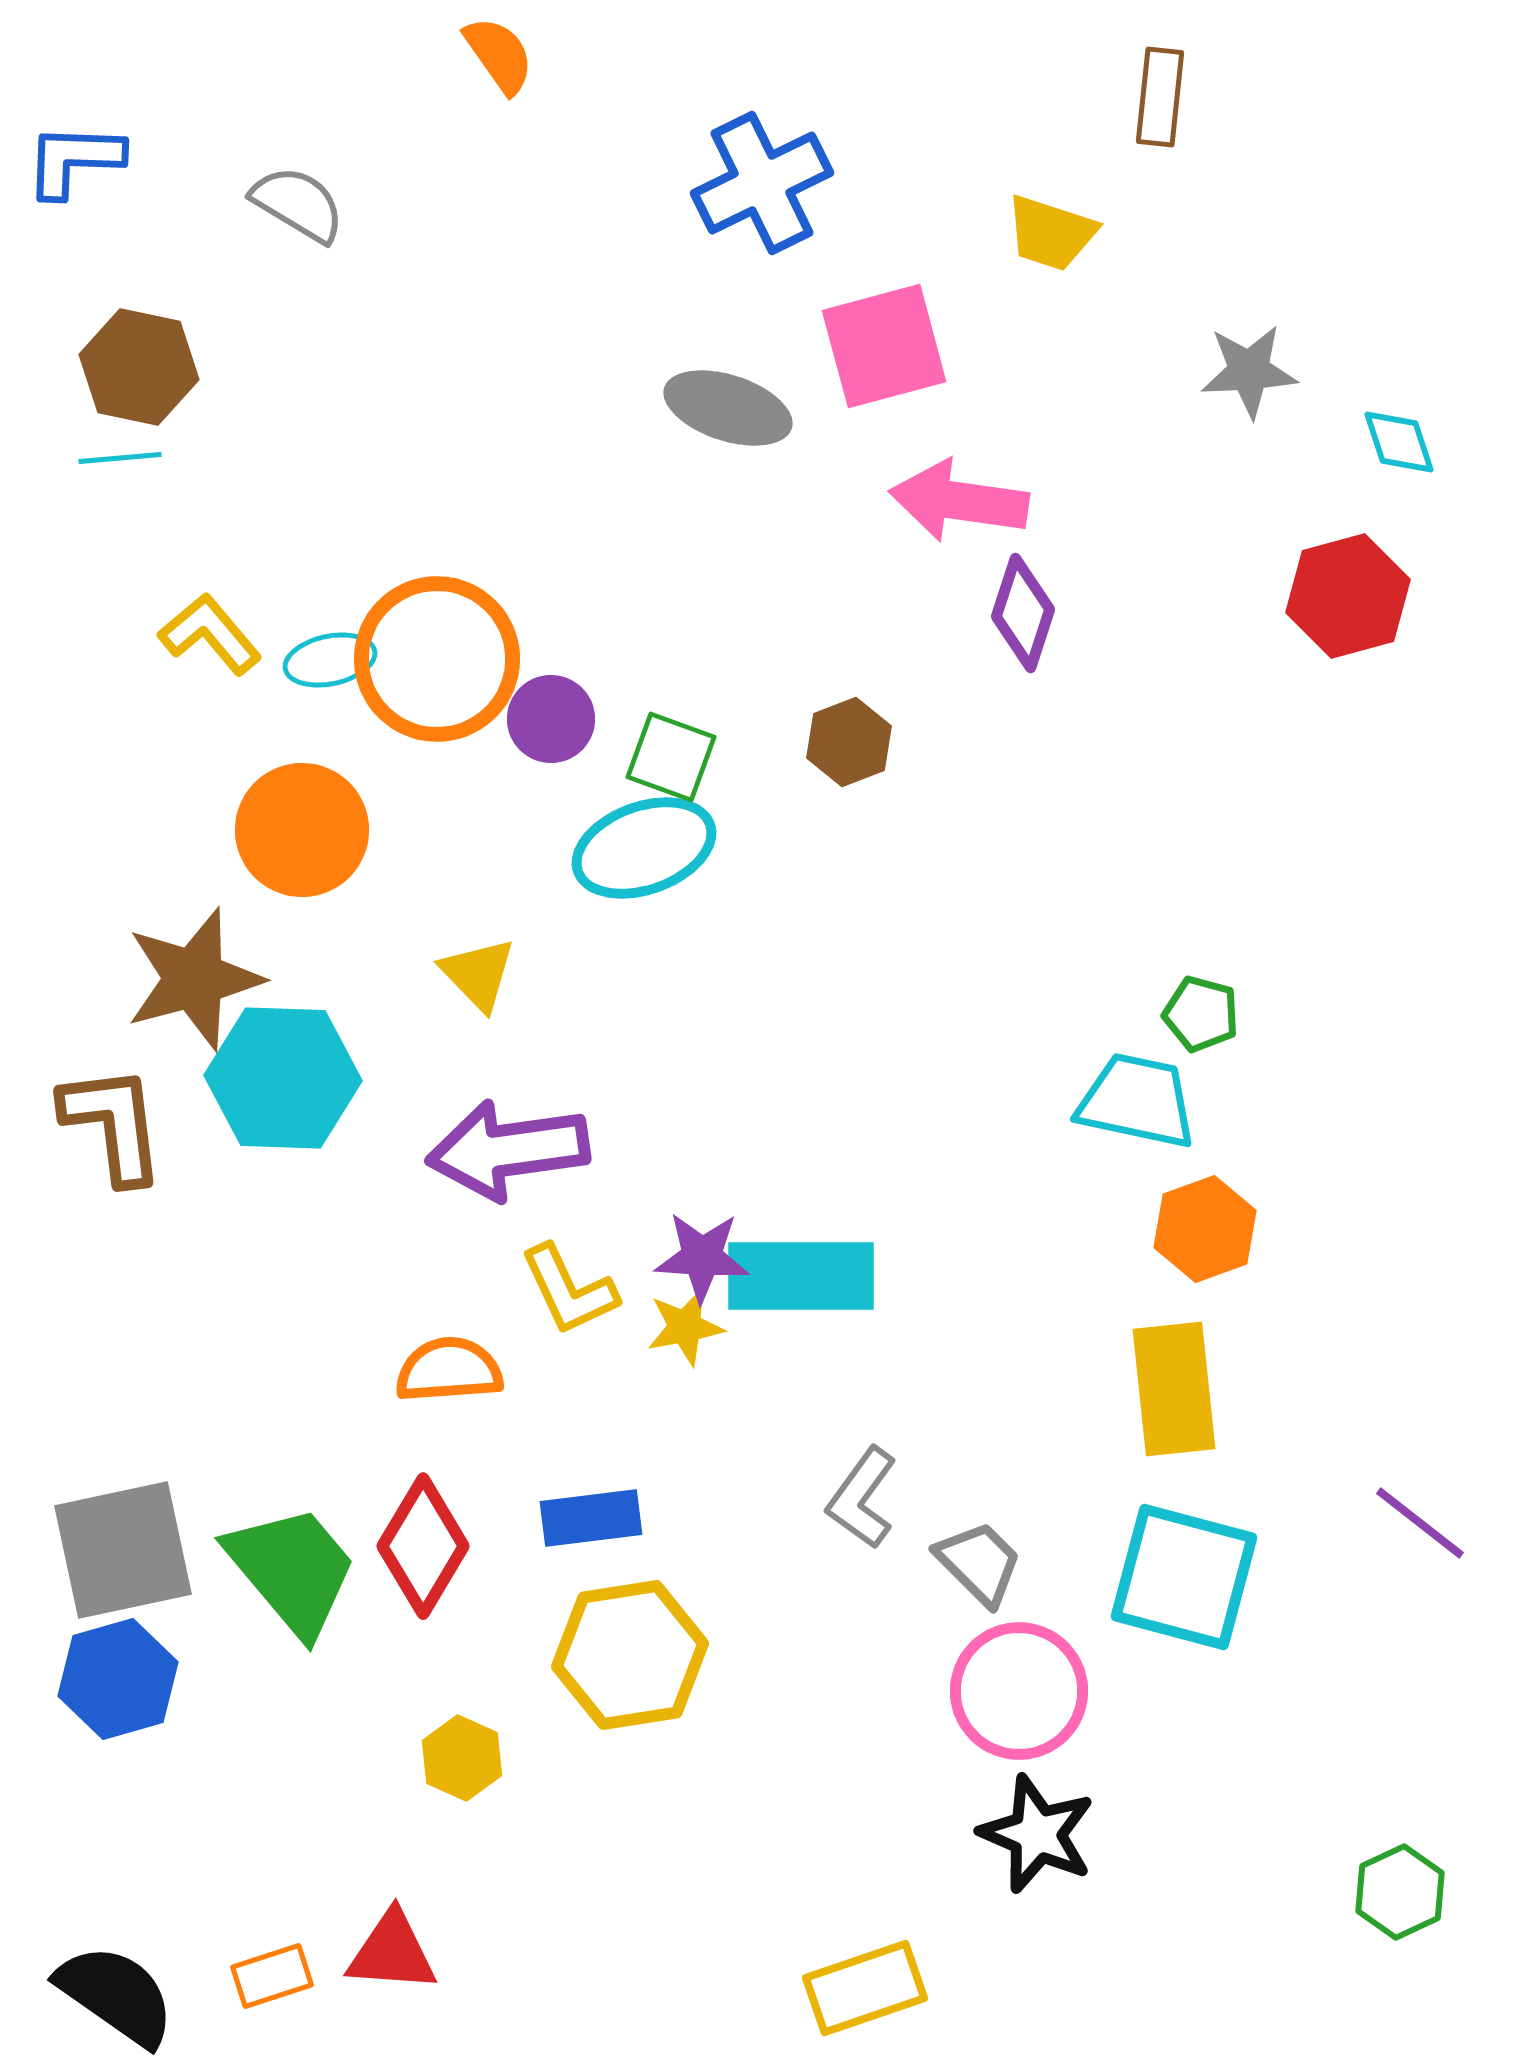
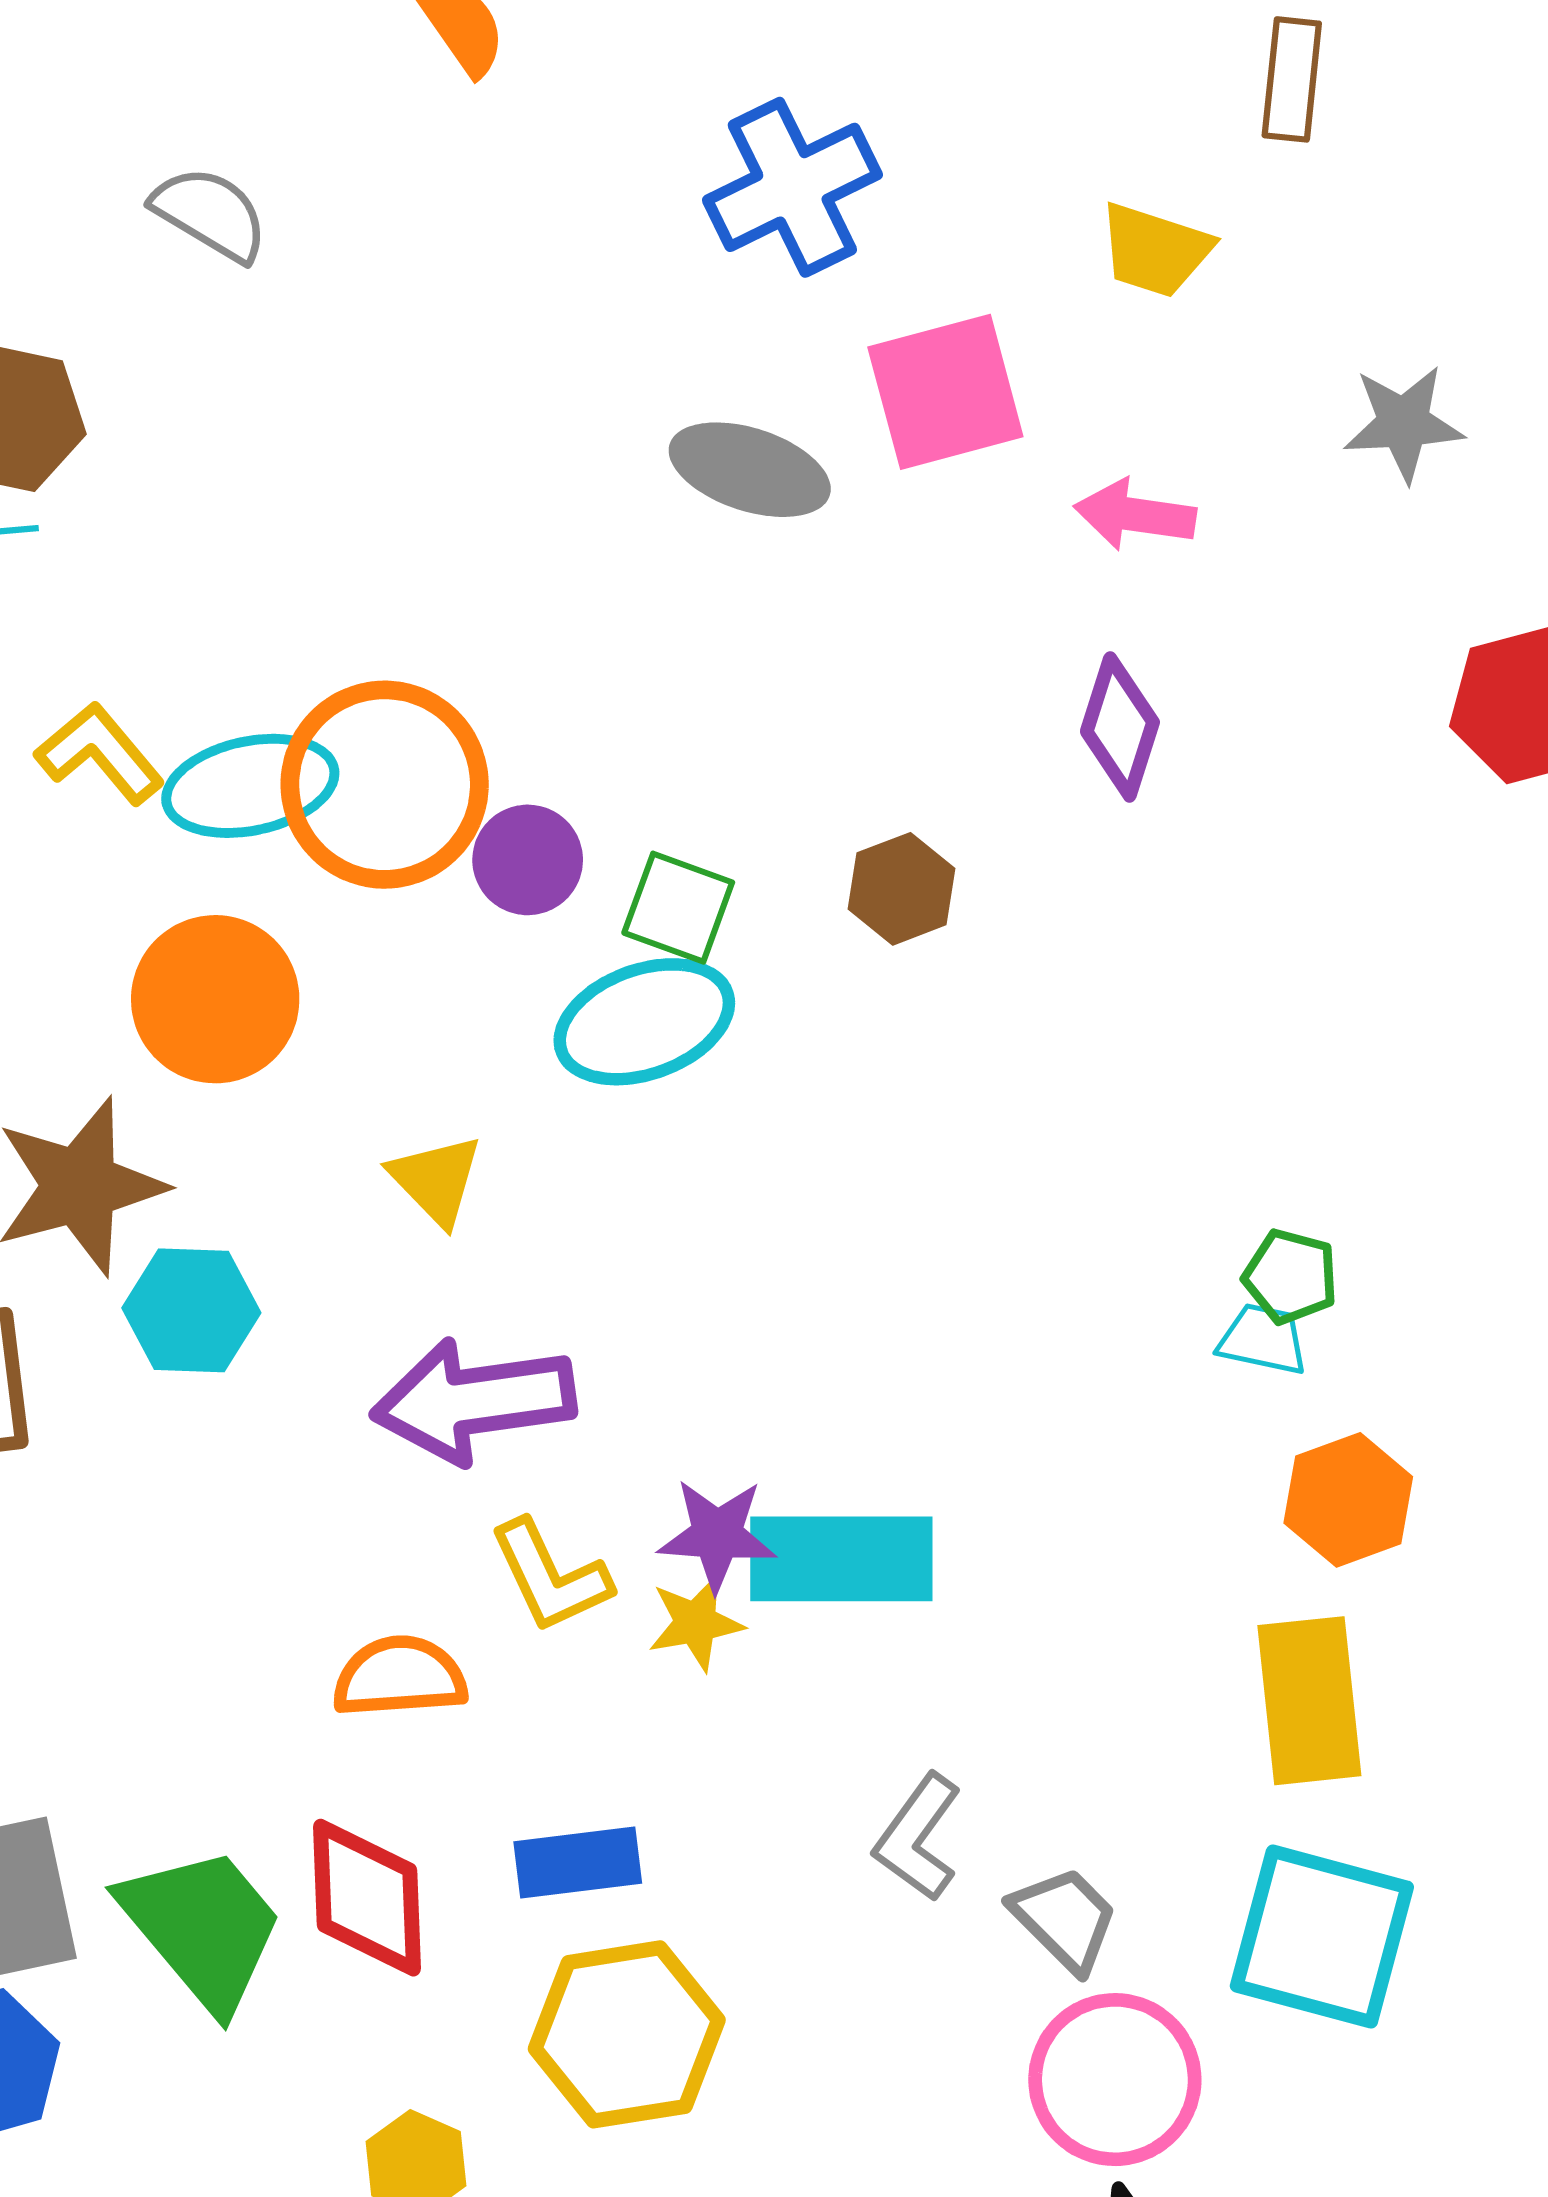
pink arrow: (959, 501) -> (1135, 515), moved, size x0.7
cyan ellipse: (330, 660) -> (250, 786), size x1.5
green pentagon: (1201, 1014) -> (1291, 1277), moved
cyan hexagon: (283, 1078) -> (191, 1310), size x0.7
cyan trapezoid: (1137, 1101) -> (1263, 1339), size x0.6
red diamond: (423, 1546) -> (367, 1898), turned -33

